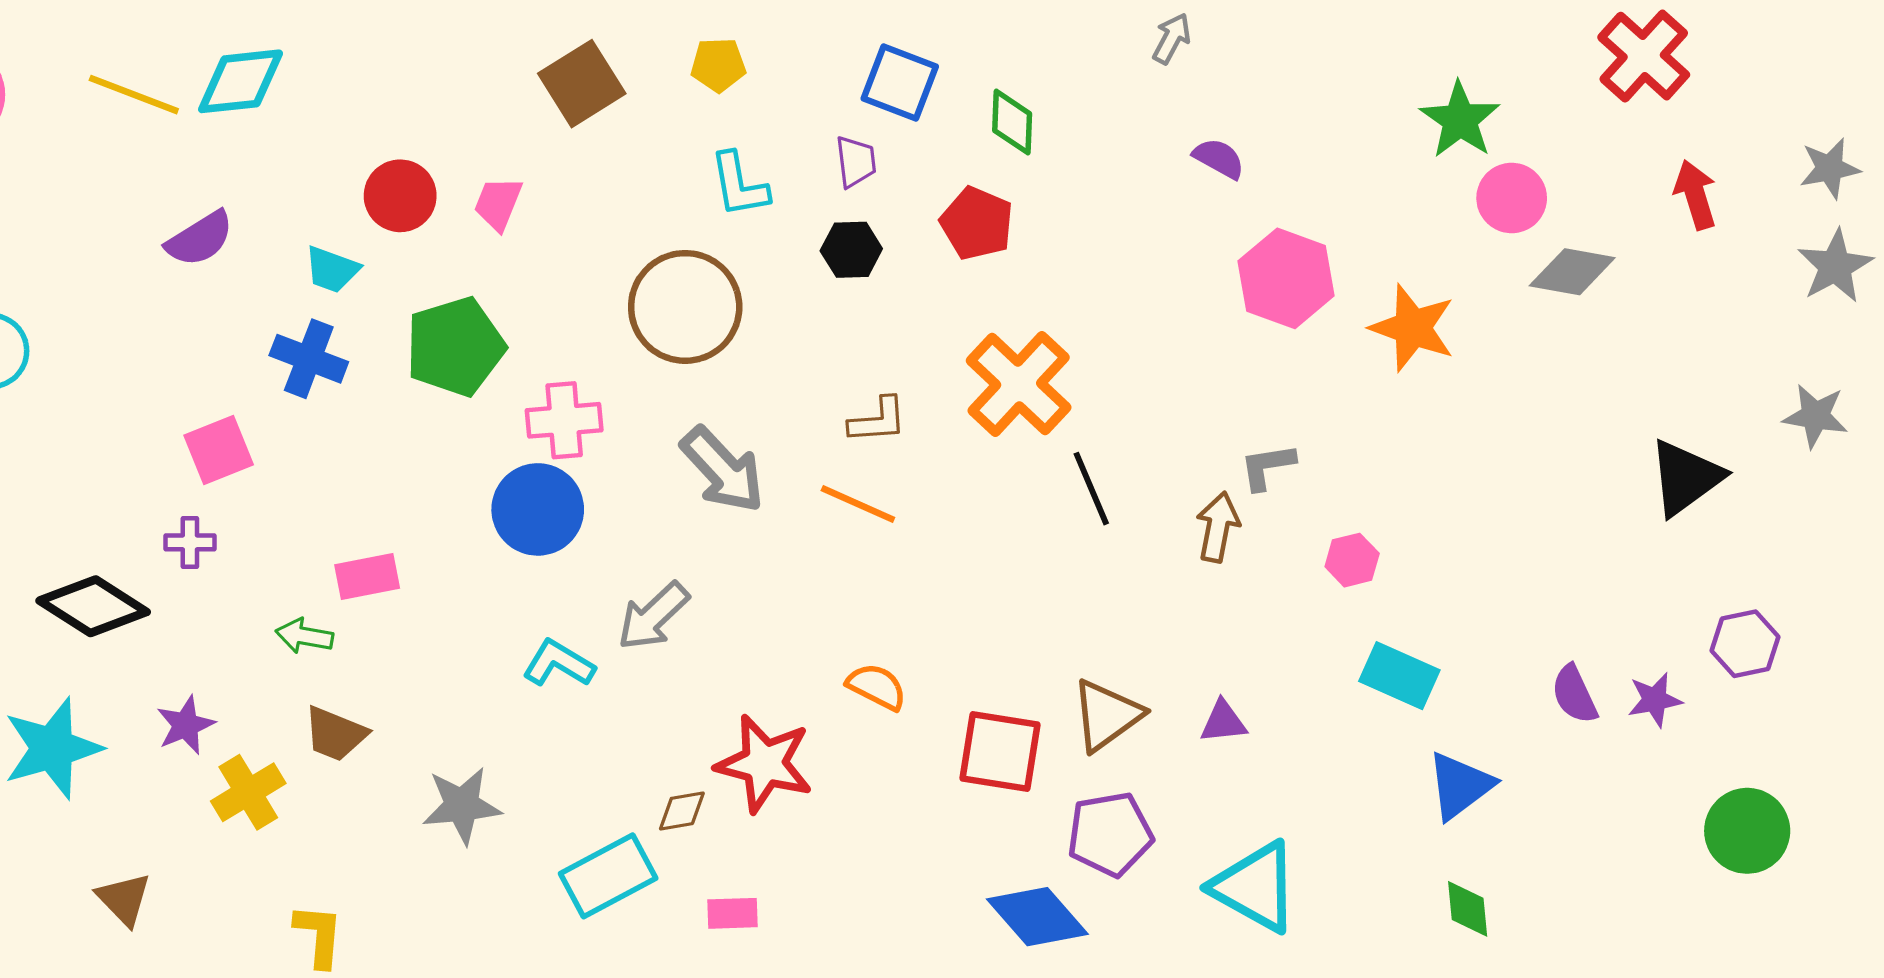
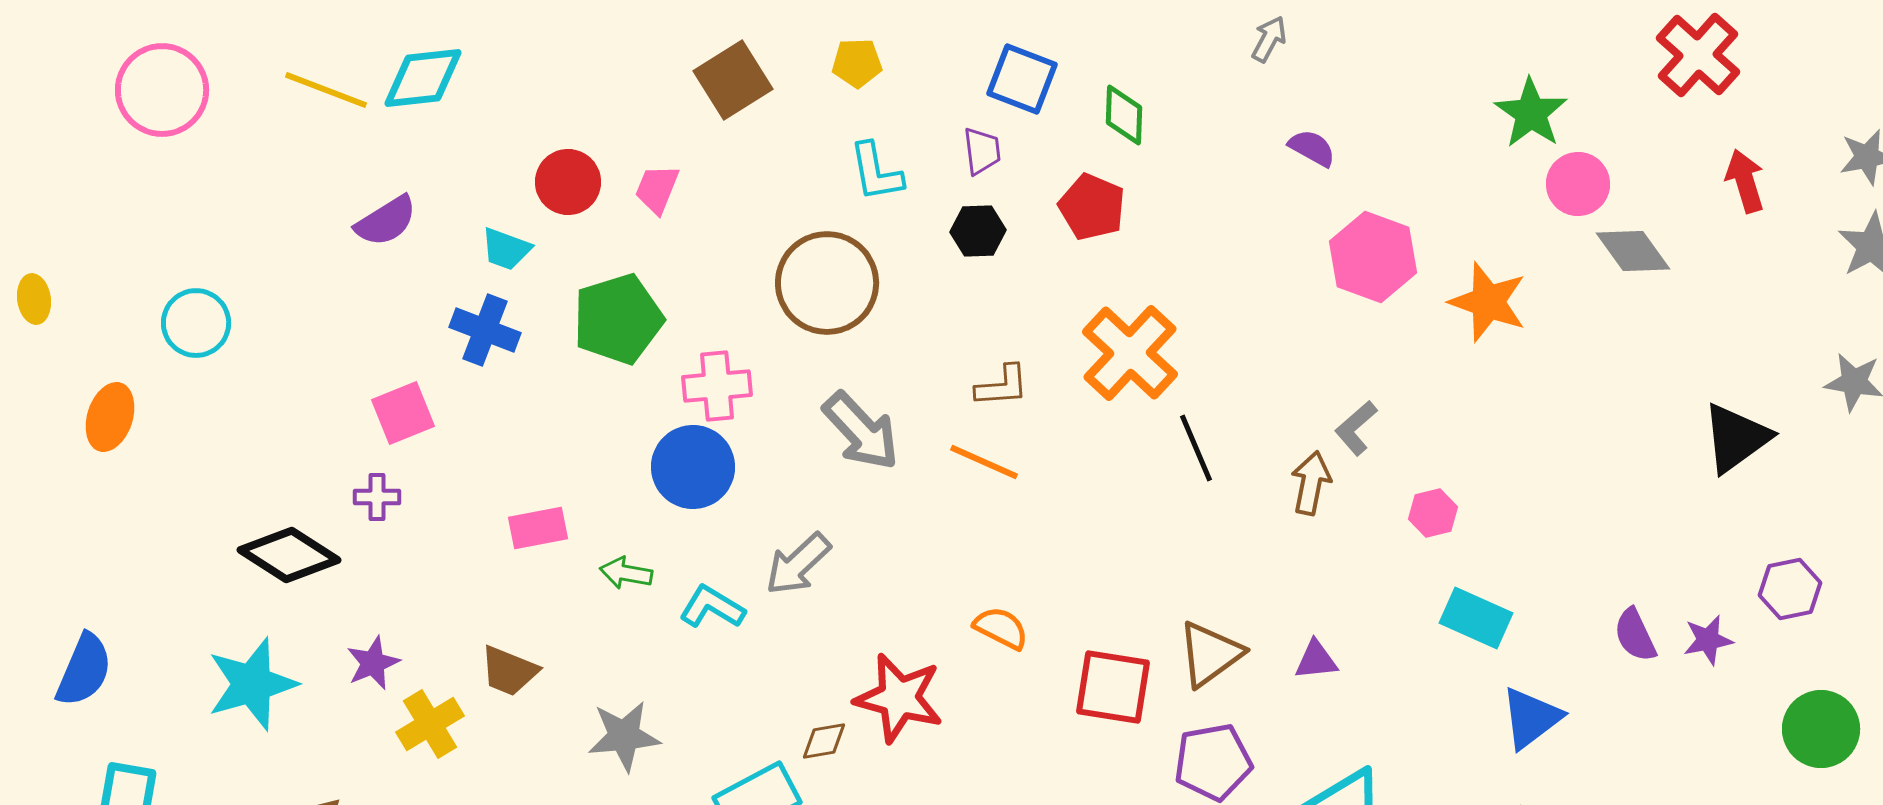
gray diamond: (1572, 272) -> (1633, 251), turned 44
gray L-shape: (1267, 467) -> (1356, 428), turned -32
green arrow: (304, 636) -> (626, 573), moved
green circle: (1747, 831) -> (1821, 729), moved

